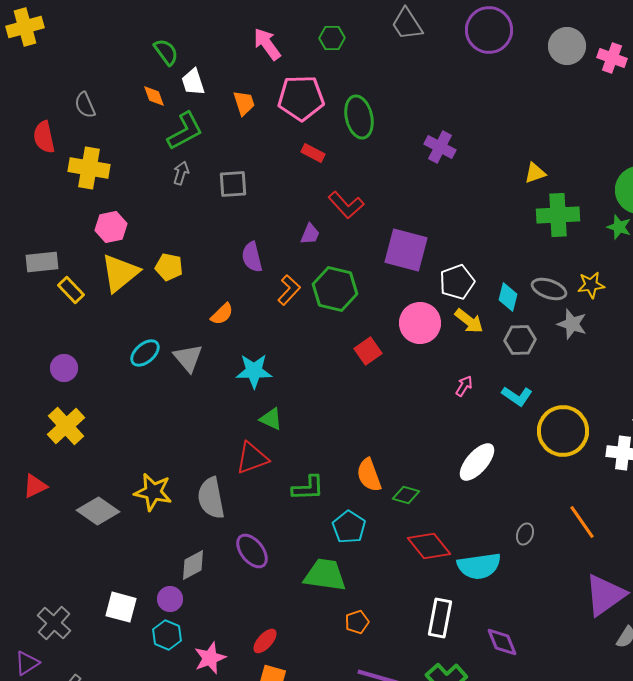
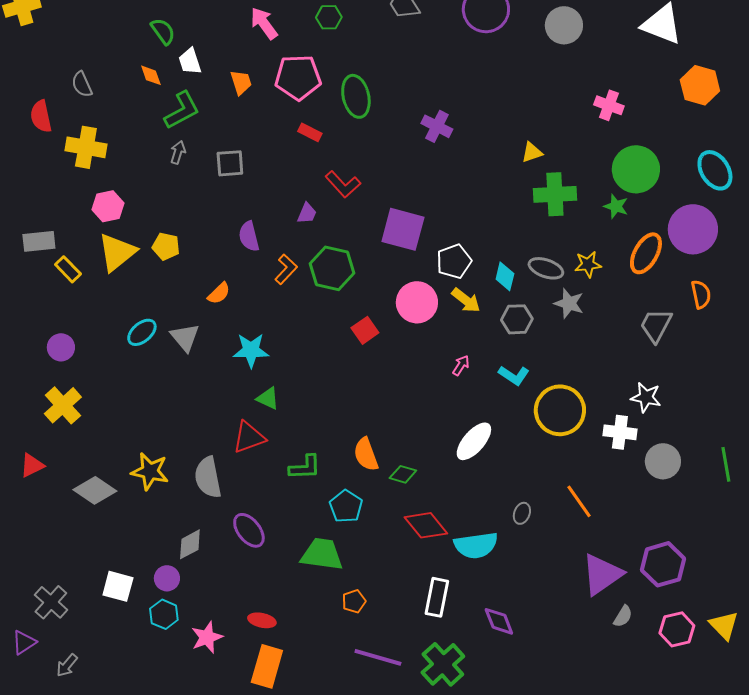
pink cross: (612, 58) -> (609, 105), moved
red ellipse: (265, 641) -> (262, 620), turned 60

